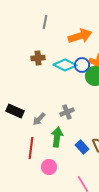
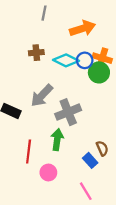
gray cross: (67, 112) -> (68, 112), size x1.6
gray arrow: (39, 119) -> (42, 96), moved, size x1.6
blue rectangle: (82, 147) -> (90, 160), moved

